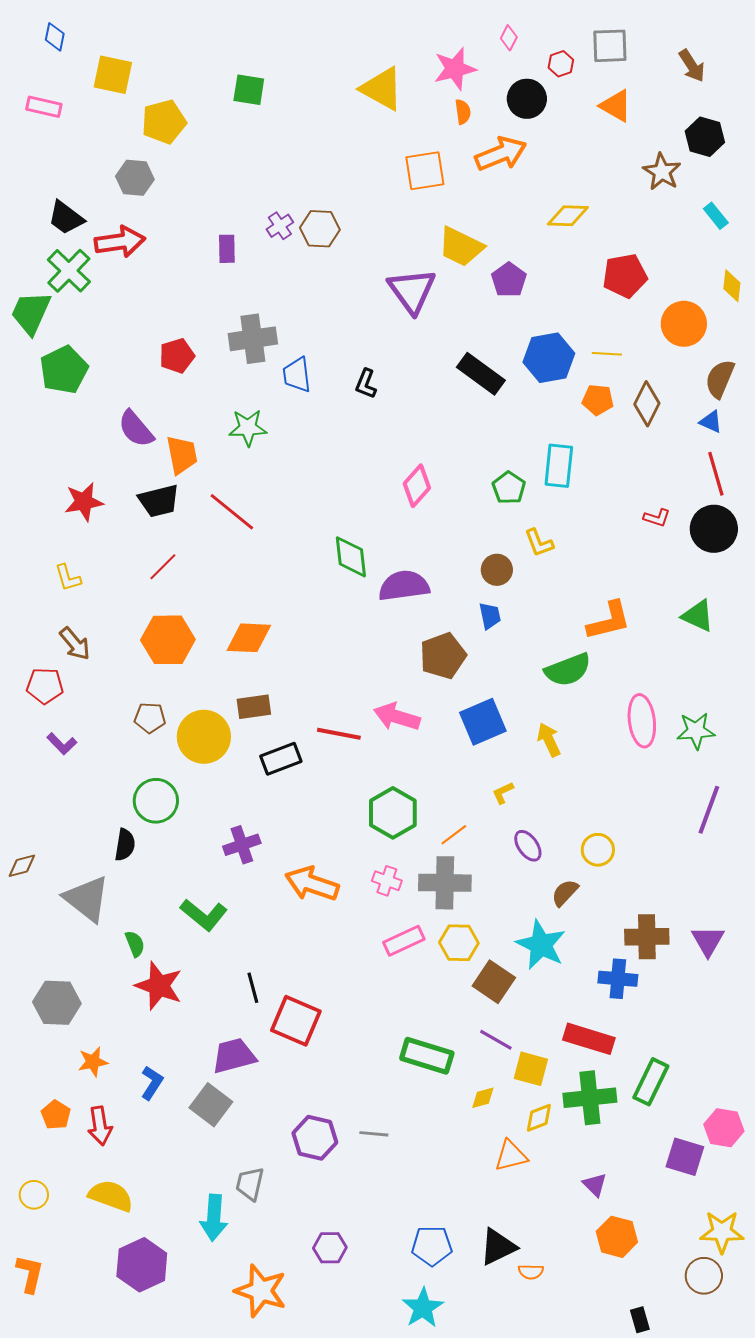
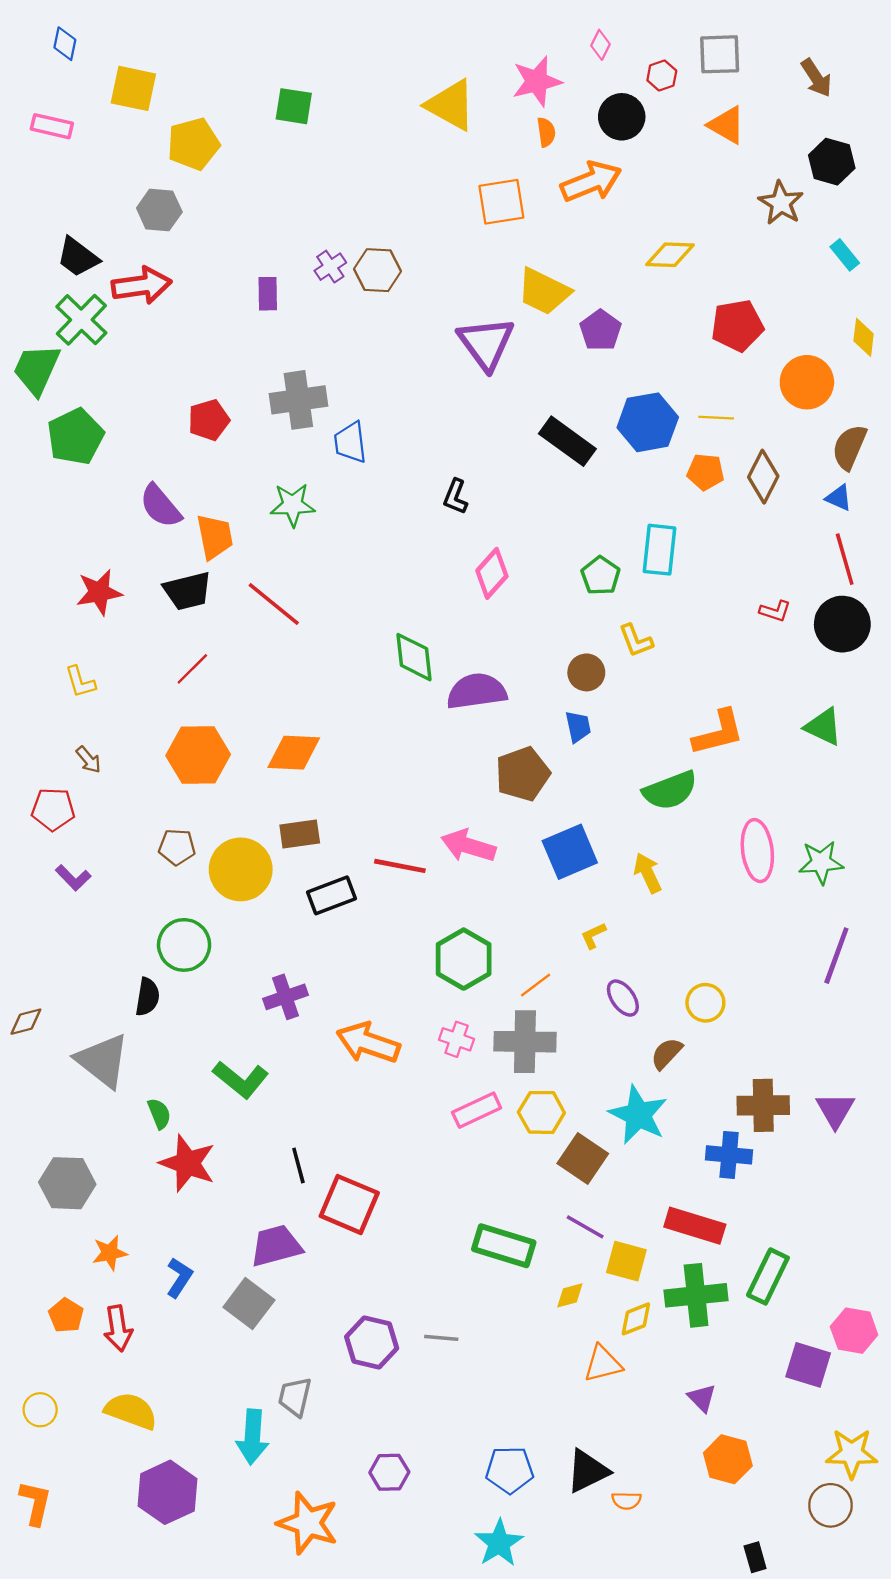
black L-shape: (366, 384) -> (455, 497), moved
brown arrow: (75, 644) -> (88, 760), size x0.7

